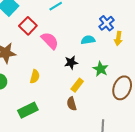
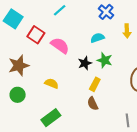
blue cross: (106, 23) -> (106, 12), moved
green star: (101, 69) -> (105, 60), moved
yellow semicircle: (35, 77) -> (52, 83), turned -72

